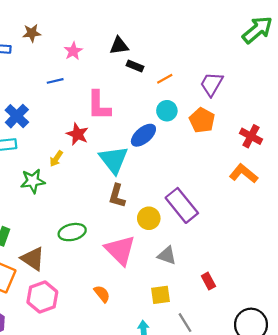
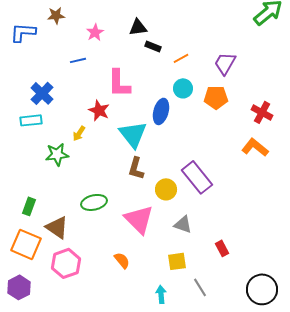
orange pentagon: (202, 120) -> (216, 97), turned -30
blue ellipse: (143, 135) -> (161, 111), turned -35

